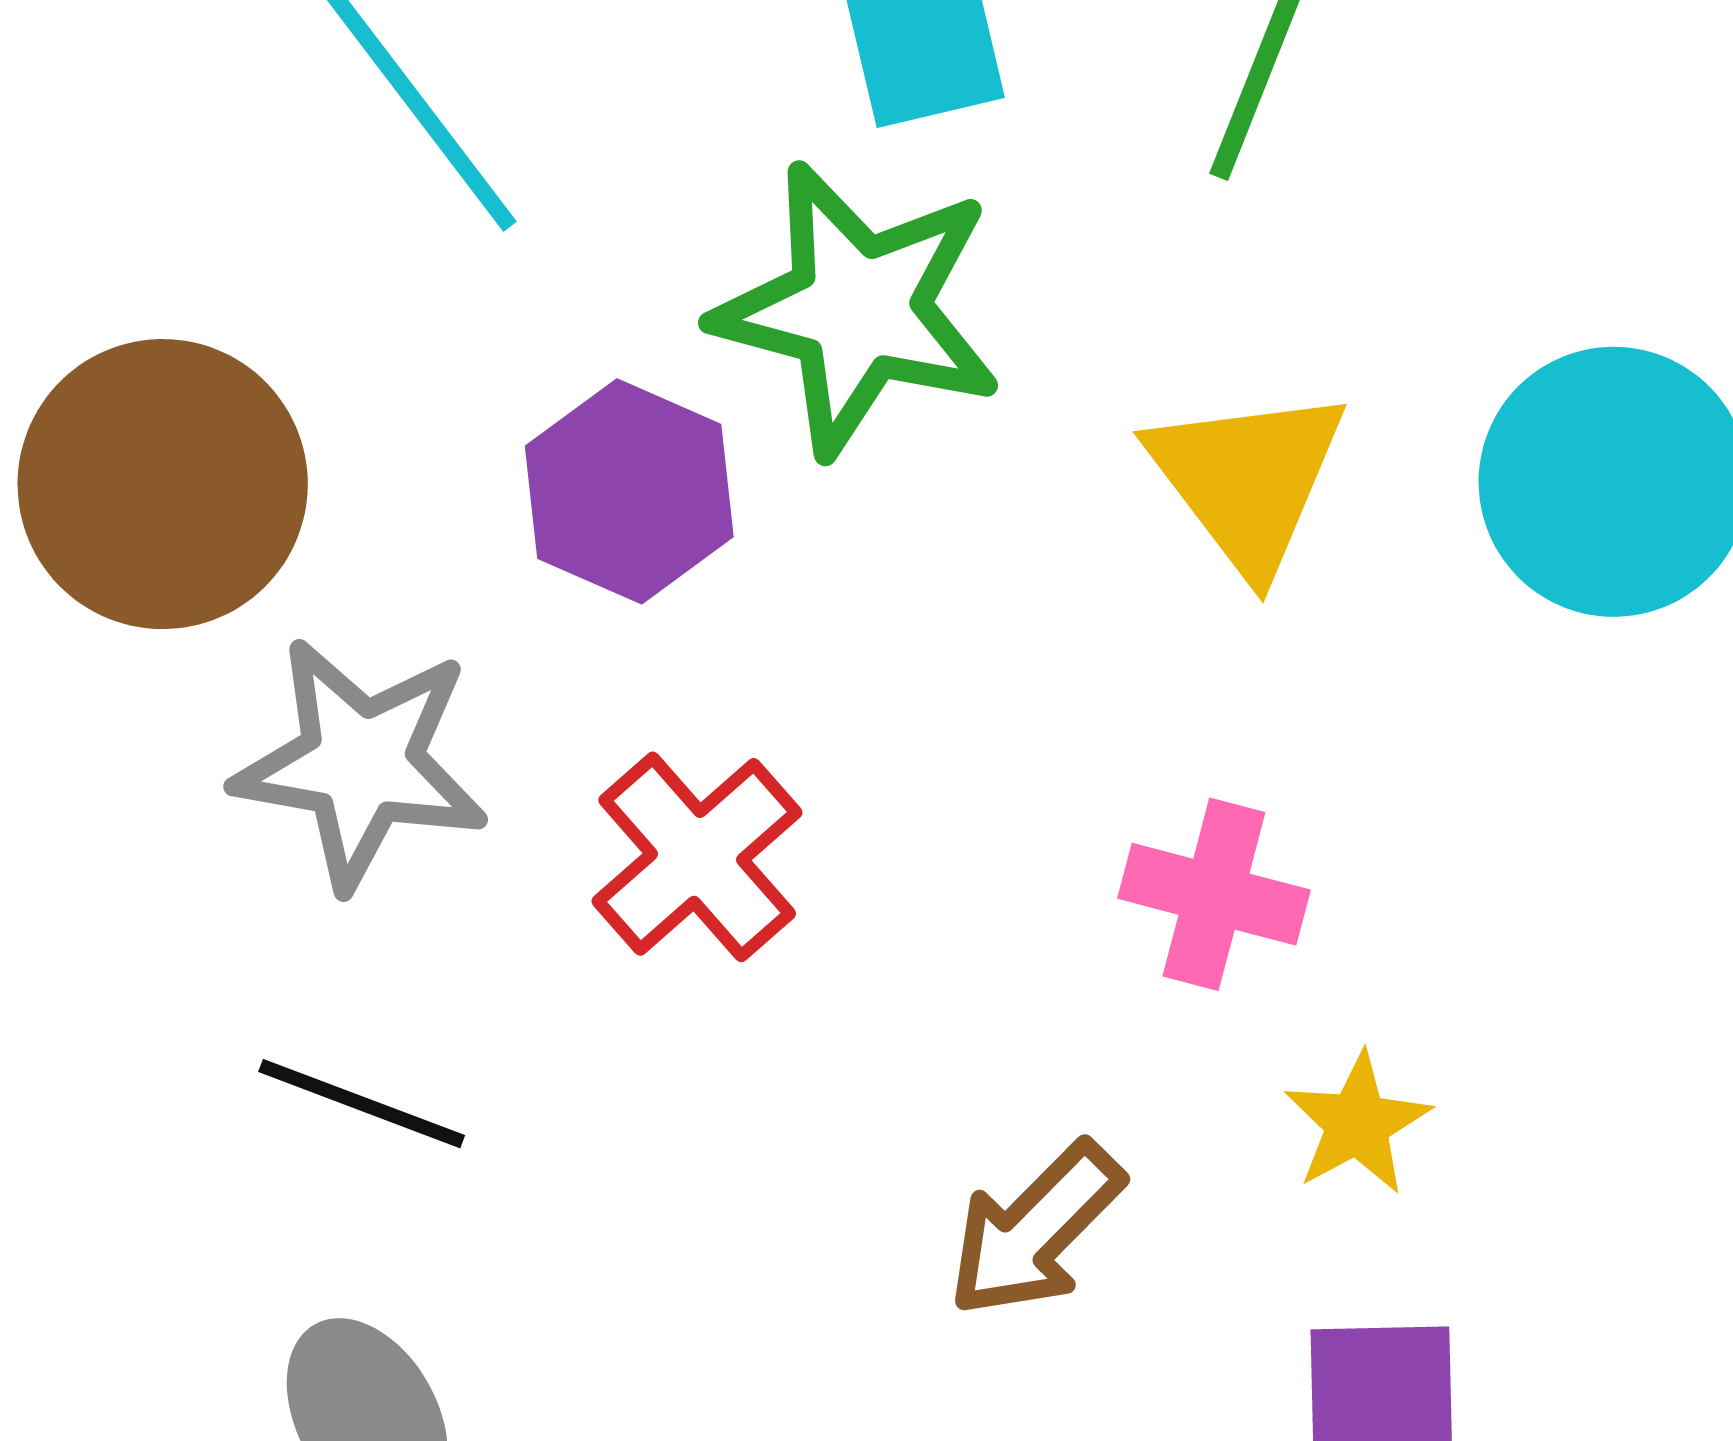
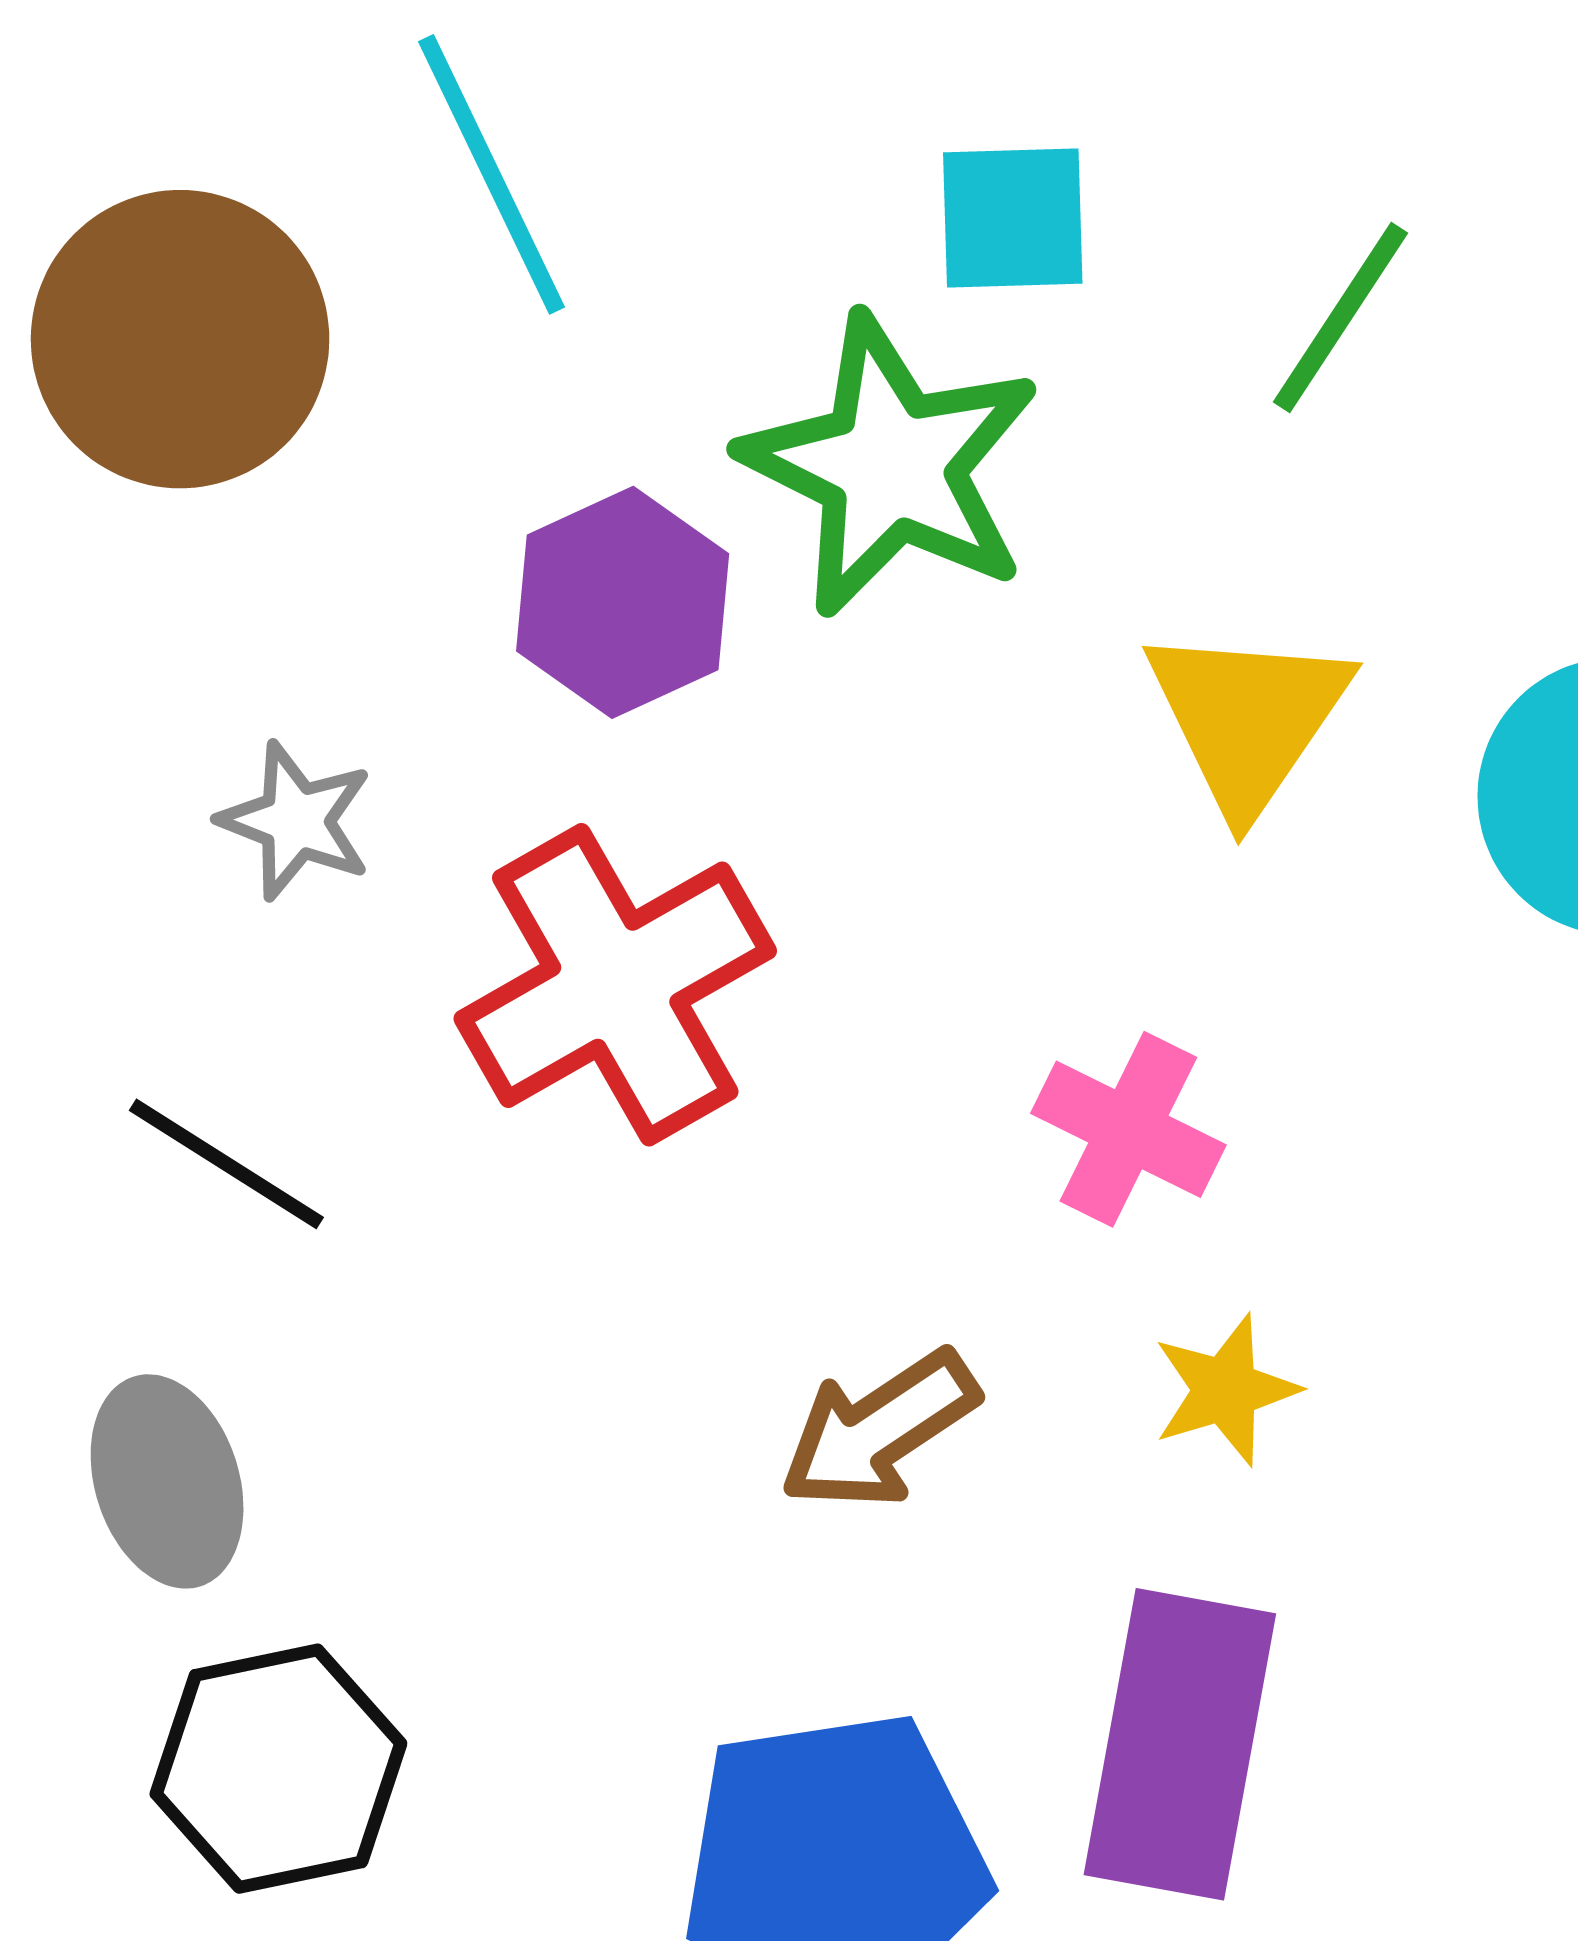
brown circle: (163, 484) -> (180, 339), moved
gray star: (361, 763) -> (296, 821), size x0.6
red cross: (697, 857) -> (615, 985), size x1.4

